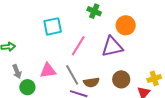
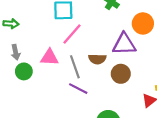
pink line: (78, 46) -> (72, 34), moved
brown circle: (121, 79) -> (121, 74), moved
brown semicircle: (91, 82) -> (97, 59), moved

